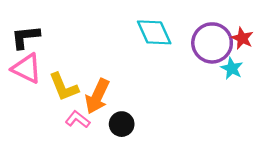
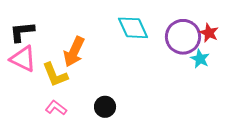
orange arrow: (97, 96) -> (74, 52), moved
pink L-shape: (78, 119) -> (56, 108), moved

